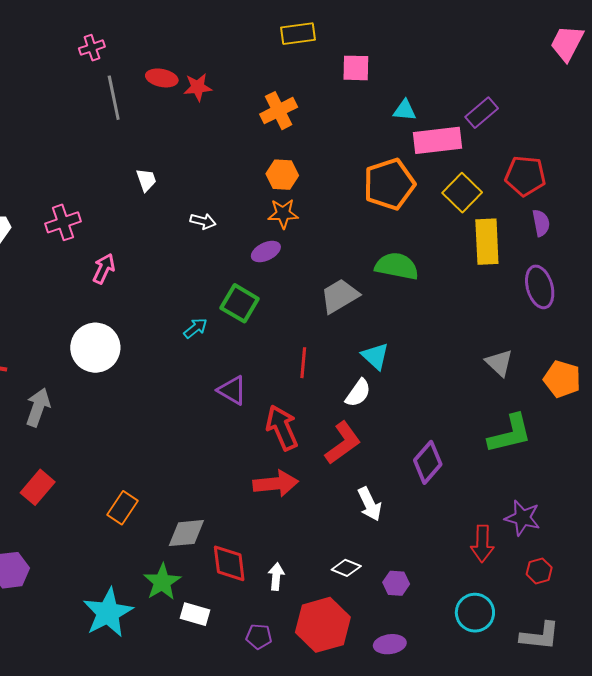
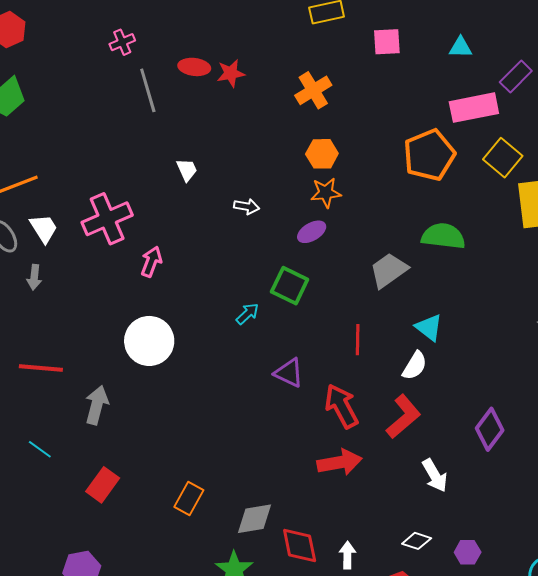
cyan triangle: (405, 110) -> (461, 47), moved
pink cross: (63, 222) -> (107, 219), size x1.4

